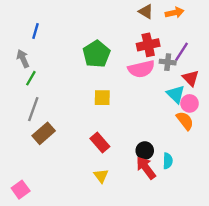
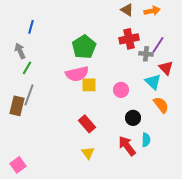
pink semicircle: (141, 69) -> (77, 74), moved
pink circle: (190, 103) -> (121, 90), moved
brown rectangle: (44, 133) -> (17, 106), moved, turned -36
black circle: (145, 151) -> (133, 118), moved

